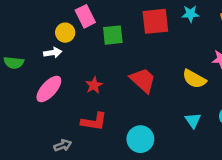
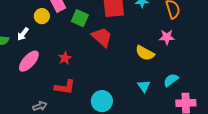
green square: (113, 35) -> (80, 18), turned 30
white arrow: (53, 53) -> (23, 34), moved, turned 136
red trapezoid: (143, 80) -> (102, 37), moved

